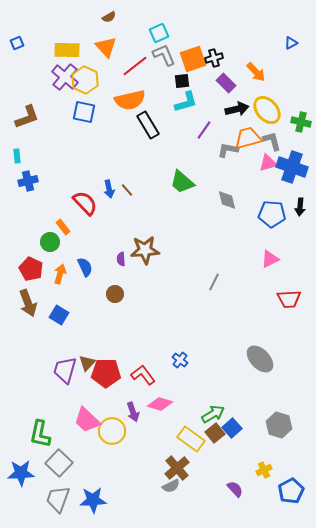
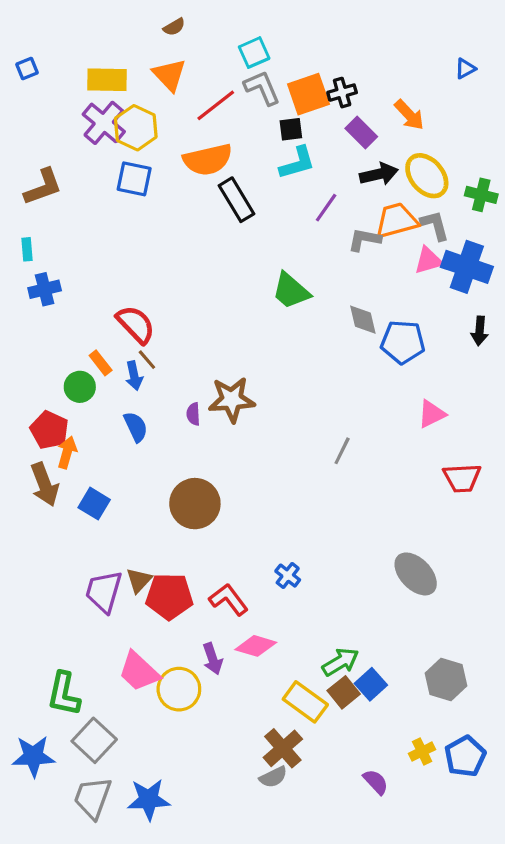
blue arrow: (109, 189) -> (134, 376), moved
brown line: (127, 190) -> (147, 360), moved
blue pentagon: (272, 214) -> (403, 342), moved
orange arrow: (60, 274) -> (67, 452), moved
brown circle: (115, 294) -> (195, 504), moved, size x1.8
blue pentagon: (291, 491) -> (465, 756), moved

